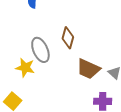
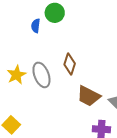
yellow star: (25, 68) -> (16, 75), moved, turned 30

